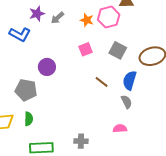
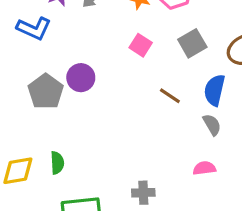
pink square: (85, 49) -> (141, 45), turned -32
gray square: (118, 50) -> (192, 43), turned 36
gray pentagon: (26, 90) -> (46, 91), moved, turned 30

